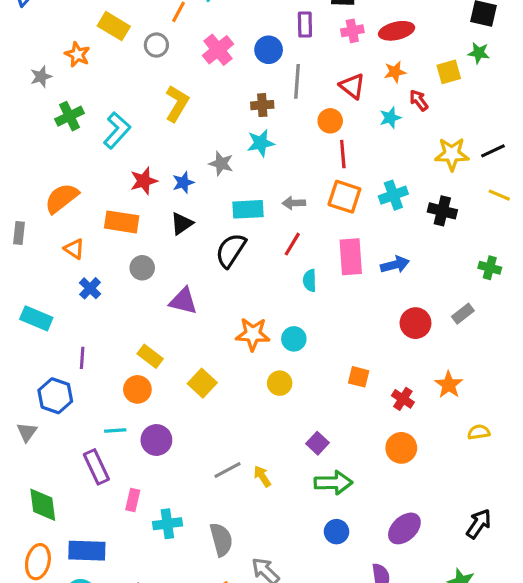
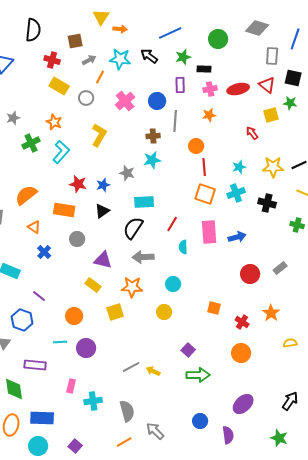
orange star: (77, 54) -> (54, 122), moved
orange star: (395, 72) -> (209, 115), moved
red triangle: (352, 86) -> (267, 85), moved
cyan star: (390, 118) -> (239, 167), moved
red star: (144, 181) -> (78, 184), turned 30
gray arrow: (294, 203) -> (143, 257), moved, size x1.5
green cross: (490, 268) -> (297, 225), moved
orange star: (253, 334) -> (132, 287), moved
yellow rectangle: (150, 356) -> (93, 285), moved
purple line: (82, 358) -> (39, 296), turned -56
yellow square: (202, 383) -> (115, 312), turned 30
purple rectangle: (96, 467) -> (35, 365), moved, turned -60
yellow arrow: (262, 476) -> (153, 371), turned -32
blue circle: (337, 532) -> (200, 421), moved

